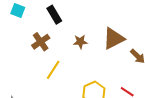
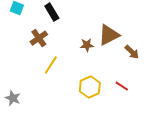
brown star: (80, 42) -> (87, 45), moved

